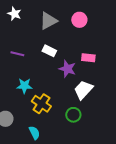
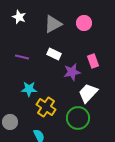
pink rectangle: (88, 58) -> (93, 61), turned 64
purple star: (67, 69) -> (72, 72), turned -30
green circle: (73, 115) -> (78, 118), size x1.5

